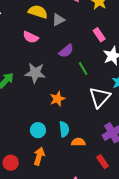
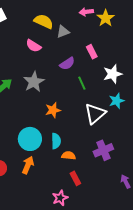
pink rectangle: (99, 35) -> (92, 52), moved
gray star: (35, 73) -> (34, 82), turned 30
cyan circle: (38, 130) -> (30, 139), size x1.5
red rectangle: (103, 162) -> (75, 178), moved

